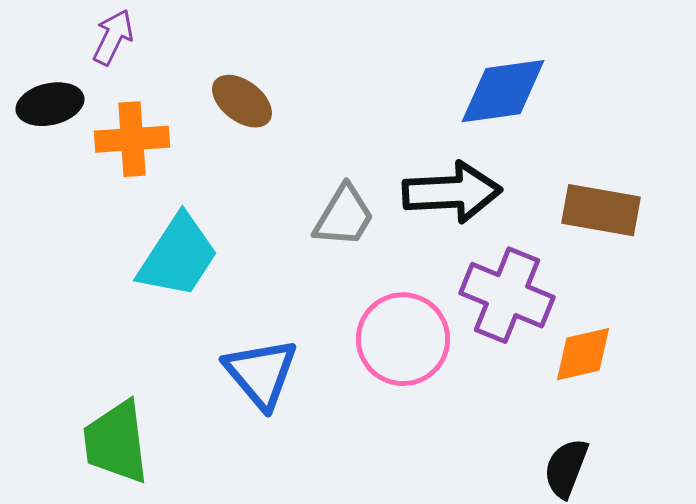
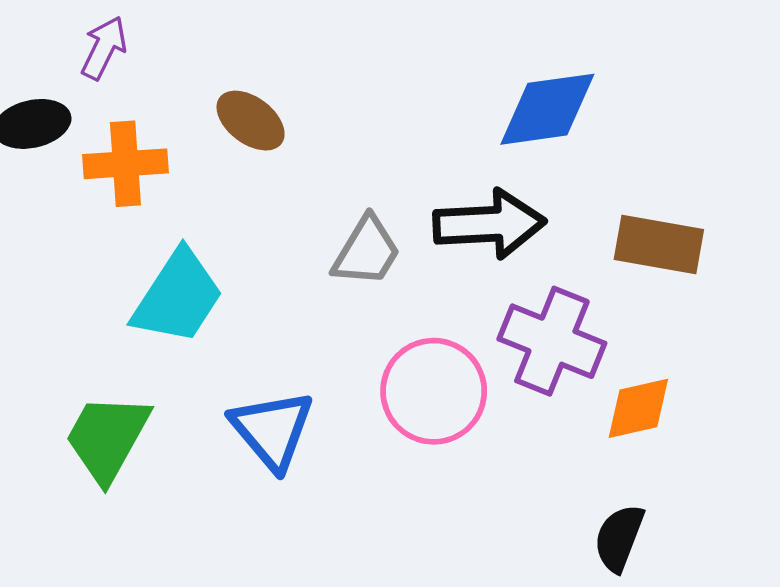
green trapezoid: (116, 442) -> (107, 438), moved, turned 36

